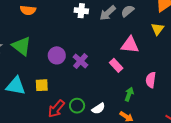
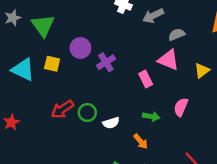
gray semicircle: (128, 11) -> (177, 35), moved
yellow triangle: (158, 29) -> (202, 71), moved
yellow square: (42, 85) -> (52, 64), moved
green arrow: (129, 94) -> (151, 116), turned 64

